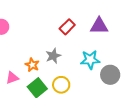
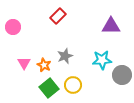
red rectangle: (67, 27) -> (58, 16), moved
pink triangle: (12, 78) -> (24, 63), moved, turned -40

